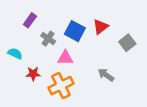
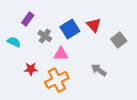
red triangle: (101, 27) -> (94, 25), turned -35
blue square: (75, 31) -> (70, 29), turned 30
cyan semicircle: (15, 53) -> (14, 42), moved

